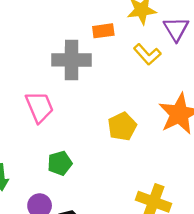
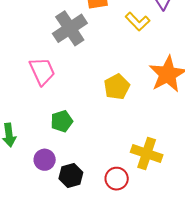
gray cross: (72, 60) -> (70, 28), turned -32

